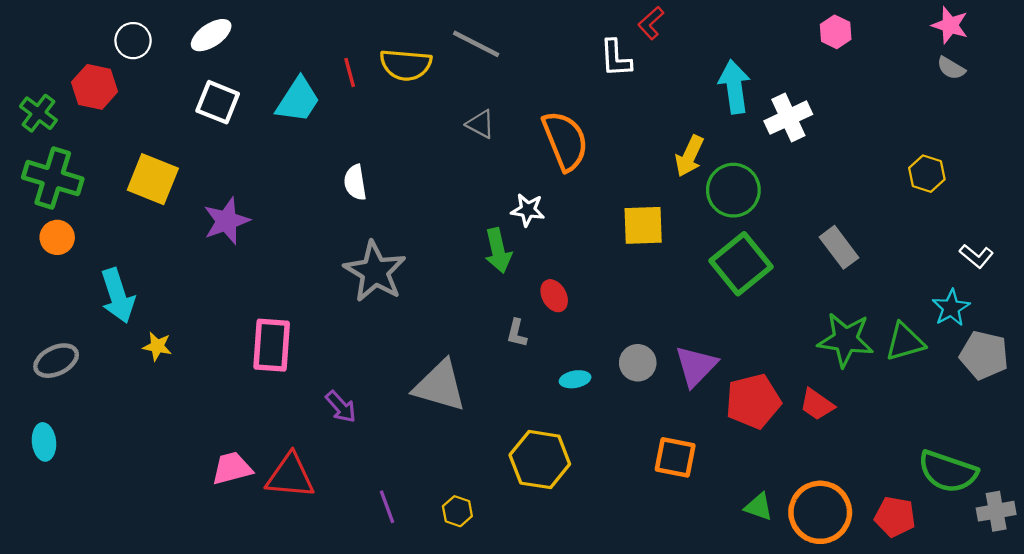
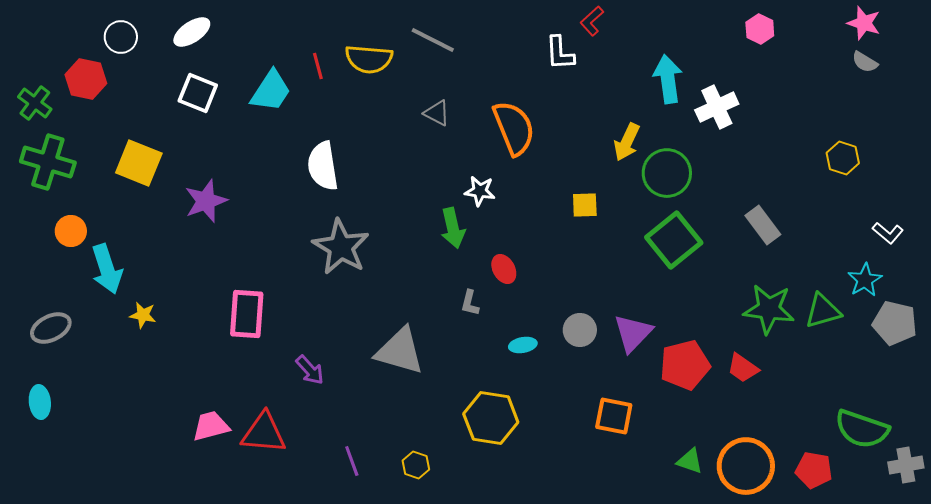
white semicircle: (355, 182) -> (323, 166), size x1.5
yellow square: (643, 225) -> (585, 205), size x0.7
orange circle: (57, 237) -> (71, 231), moved

